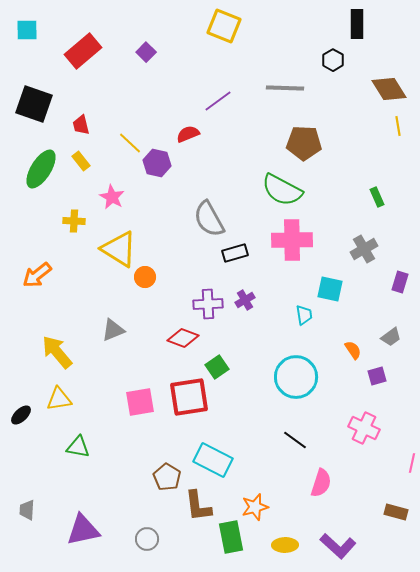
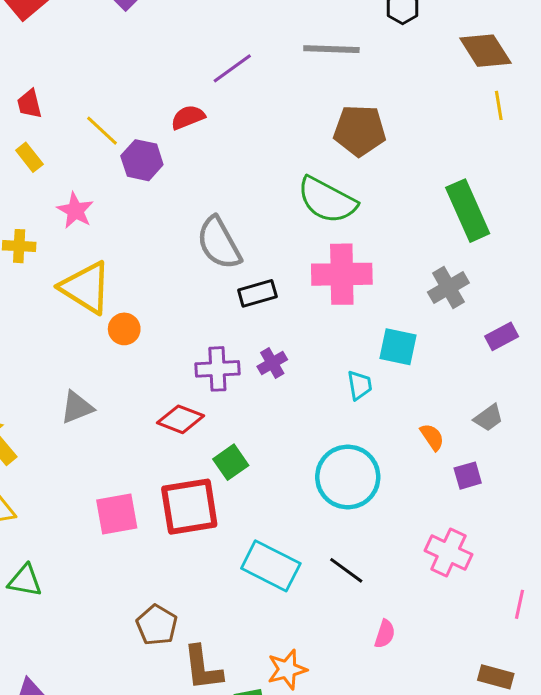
green rectangle: (377, 197) -> (468, 211), size x2.0
purple rectangle: (400, 282) -> (502, 336), turned 45
cyan rectangle: (213, 460) -> (271, 566), moved
pink semicircle: (321, 483) -> (385, 634), size x0.7

